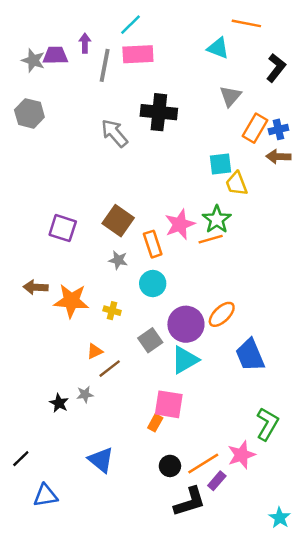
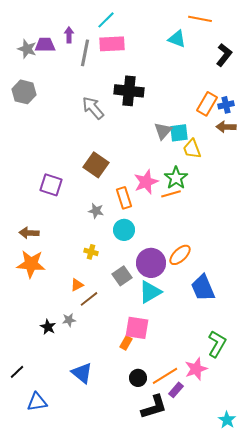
gray triangle: (230, 96) -> (163, 131), moved
brown square: (118, 221) -> (96, 165), moved
orange star: (71, 301) -> (31, 264), moved

